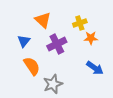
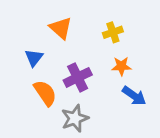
orange star: (91, 38) -> (121, 66), moved
purple cross: (57, 44) -> (78, 77), moved

